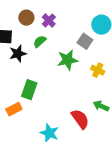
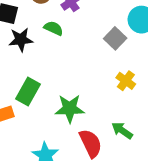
green semicircle: (40, 41) -> (53, 28), turned 56
green star: (68, 60) -> (70, 108), moved

